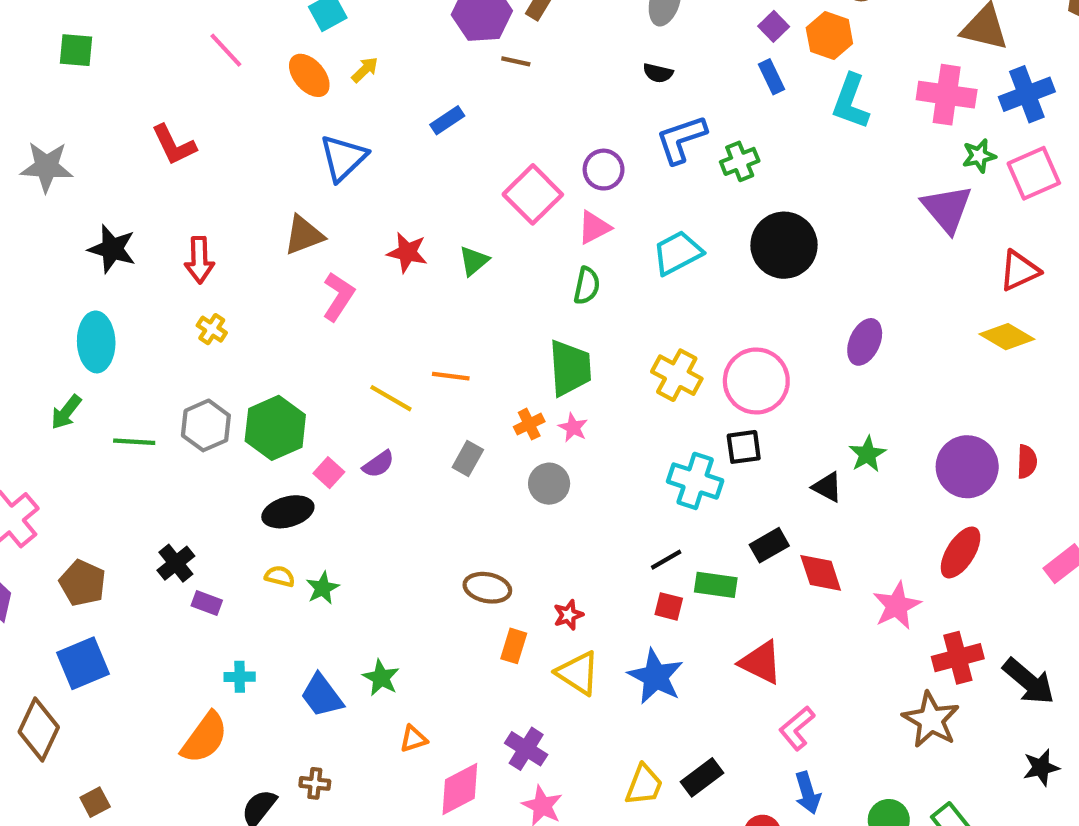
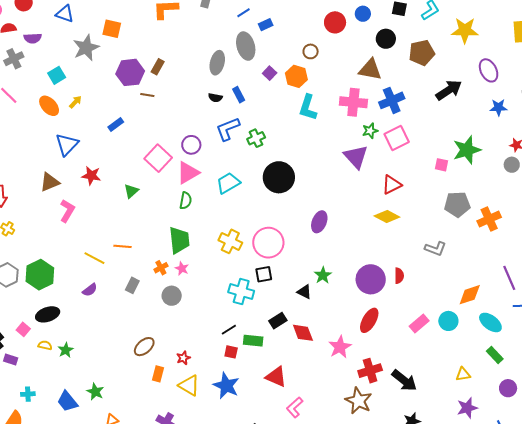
blue rectangle: (771, 77) -> (239, 95), moved
pink triangle: (594, 227) -> (188, 173), size x1.4
red star: (407, 252) -> (91, 176), moved
pink square: (329, 473) -> (23, 329), moved
brown ellipse: (487, 588) -> (144, 347), turned -50

